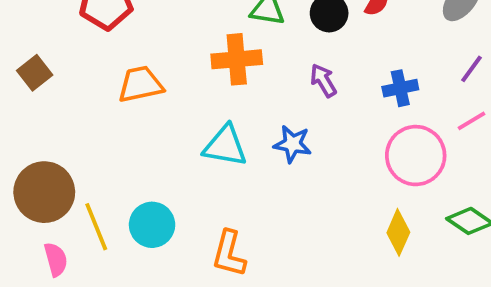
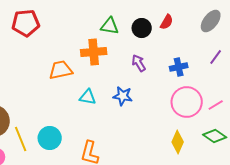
orange trapezoid: (140, 84) -> (61, 70), moved
pink line: (471, 121) -> (216, 105), moved
cyan triangle: (225, 146) -> (88, 97), size x0.7

